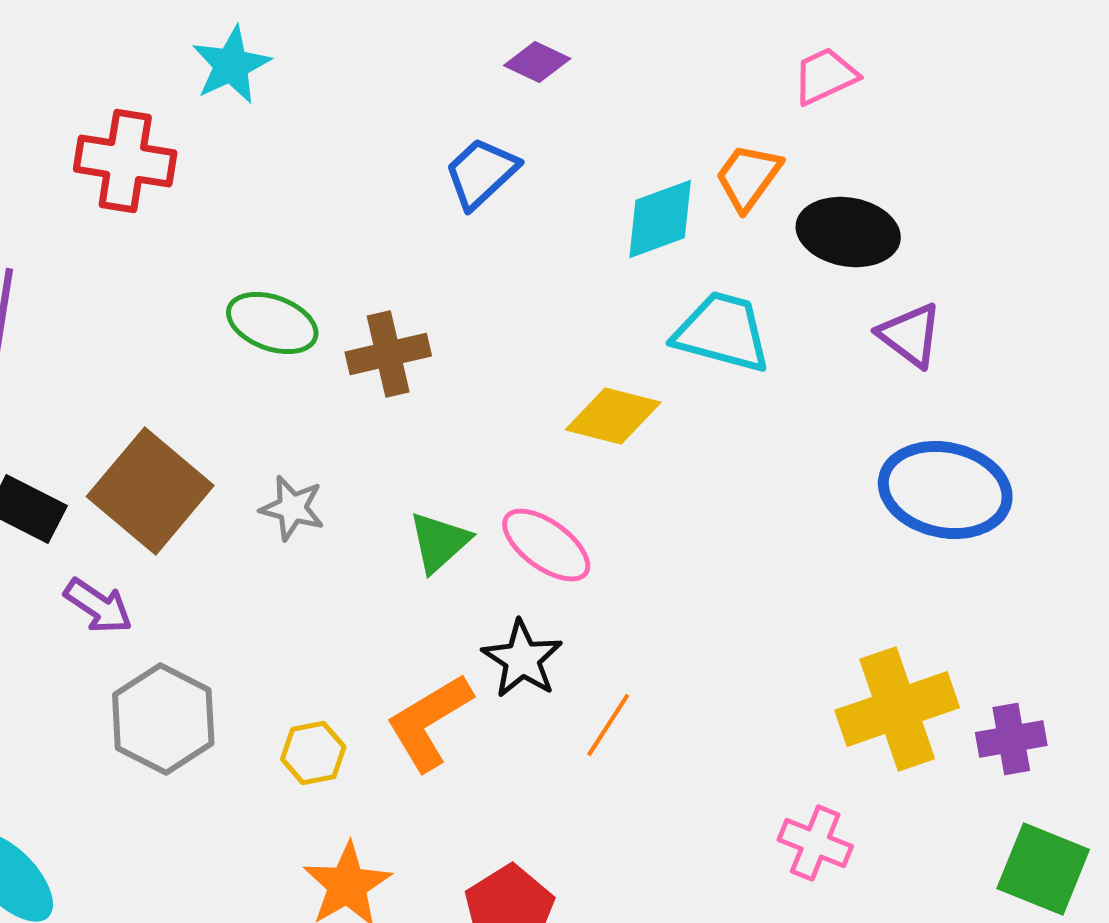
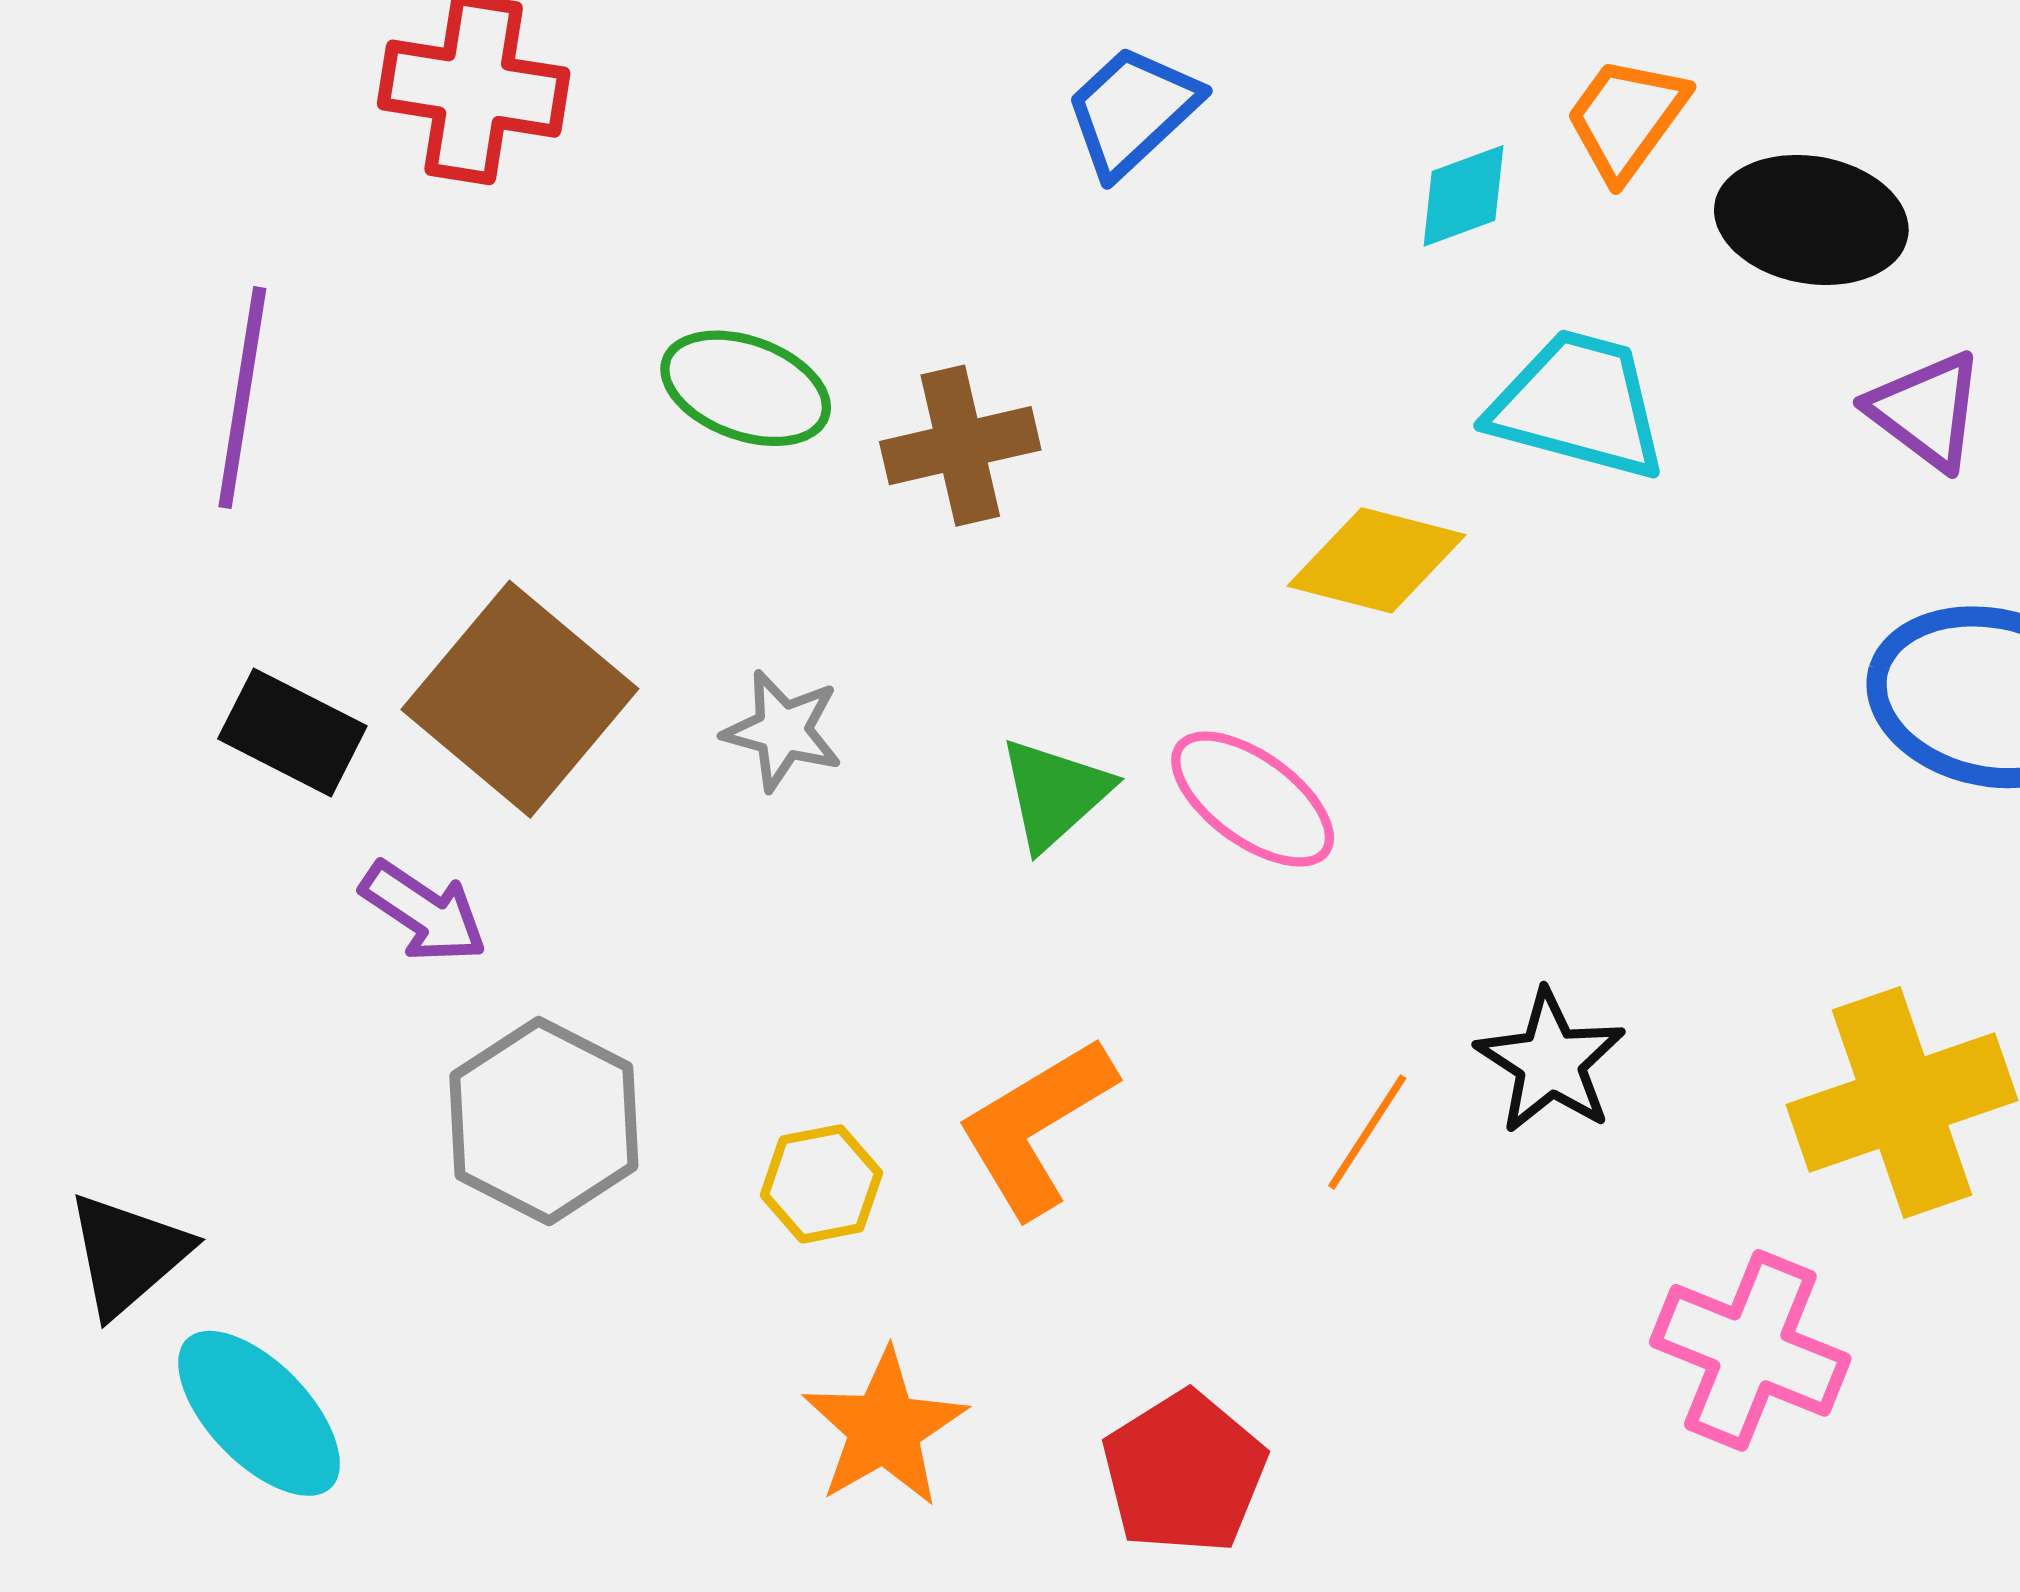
cyan diamond: (660, 219) -> (1464, 196), size x0.7
black star: (522, 659) -> (1550, 1062), moved
pink cross: (815, 843) -> (1750, 1350), size x1.4

